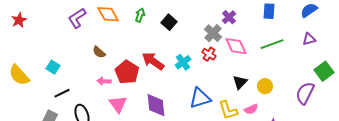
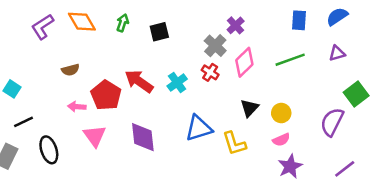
blue rectangle: (269, 11) -> (299, 20), moved
black square: (169, 22) -> (159, 32), turned 35
pink diamond: (236, 46) -> (244, 62), turned 70
brown semicircle: (99, 52) -> (70, 70), turned -56
pink semicircle: (251, 109) -> (281, 140), moved

